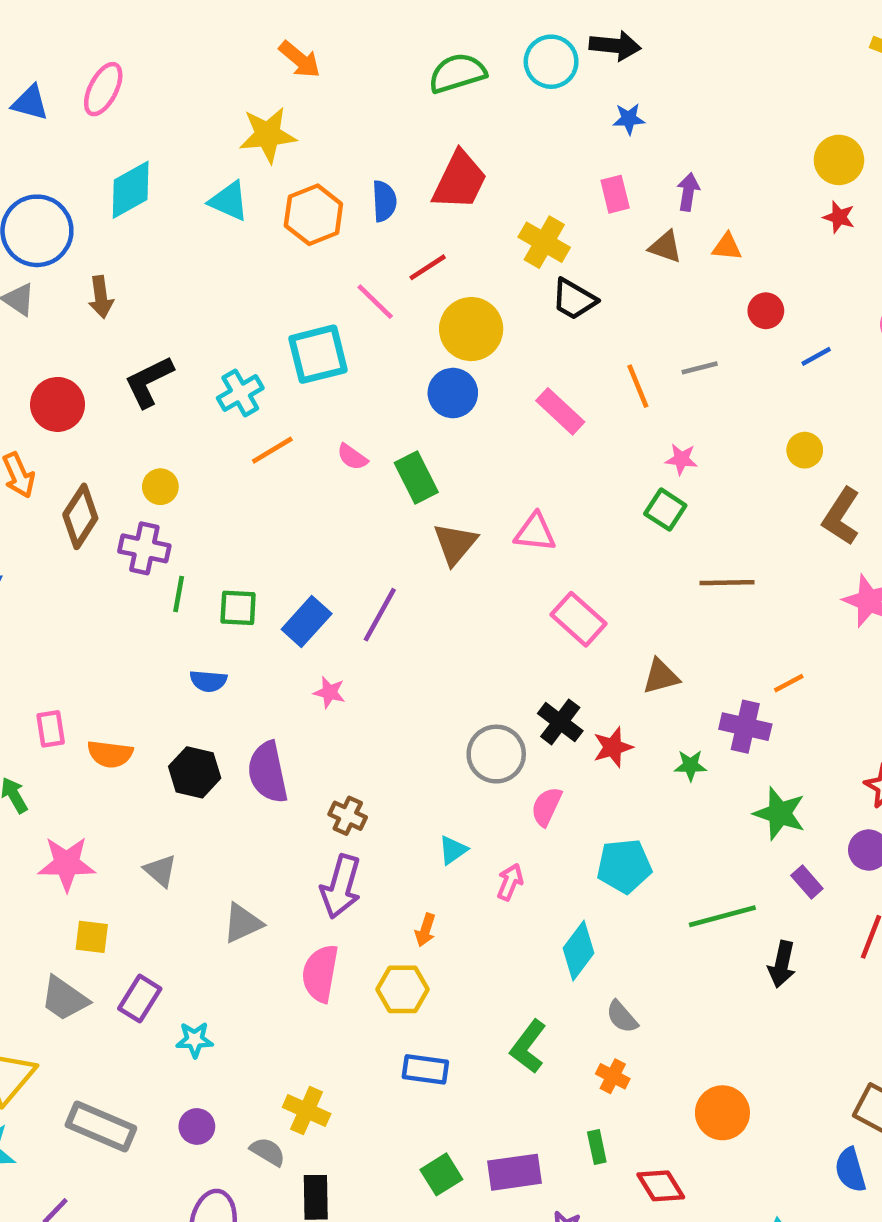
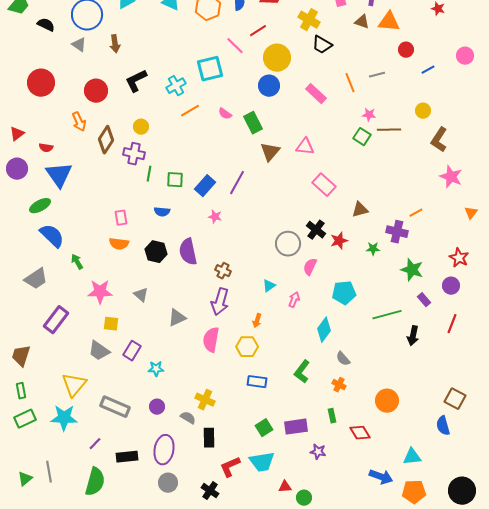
orange triangle: (727, 247) -> (389, 22), size x1.6
brown line: (727, 583) -> (389, 130), moved
pink rectangle: (51, 729) -> (121, 218), moved

